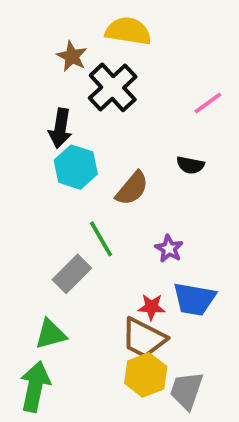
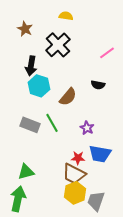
yellow semicircle: (128, 31) -> (66, 16), size x0.6
brown star: (72, 56) -> (25, 29), moved
gray rectangle: (72, 274) -> (30, 125), moved, turned 66

